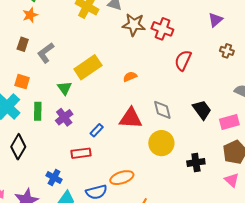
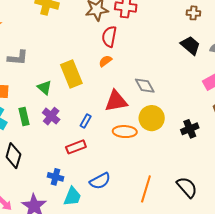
gray L-shape: (46, 53) -> (18, 58), turned -125
red semicircle: (183, 60) -> (109, 37), moved
yellow rectangle: (88, 67) -> (71, 74), moved, turned -64
black trapezoid: (202, 110) -> (190, 45), moved
orange ellipse: (122, 178) -> (125, 132), moved, turned 35

